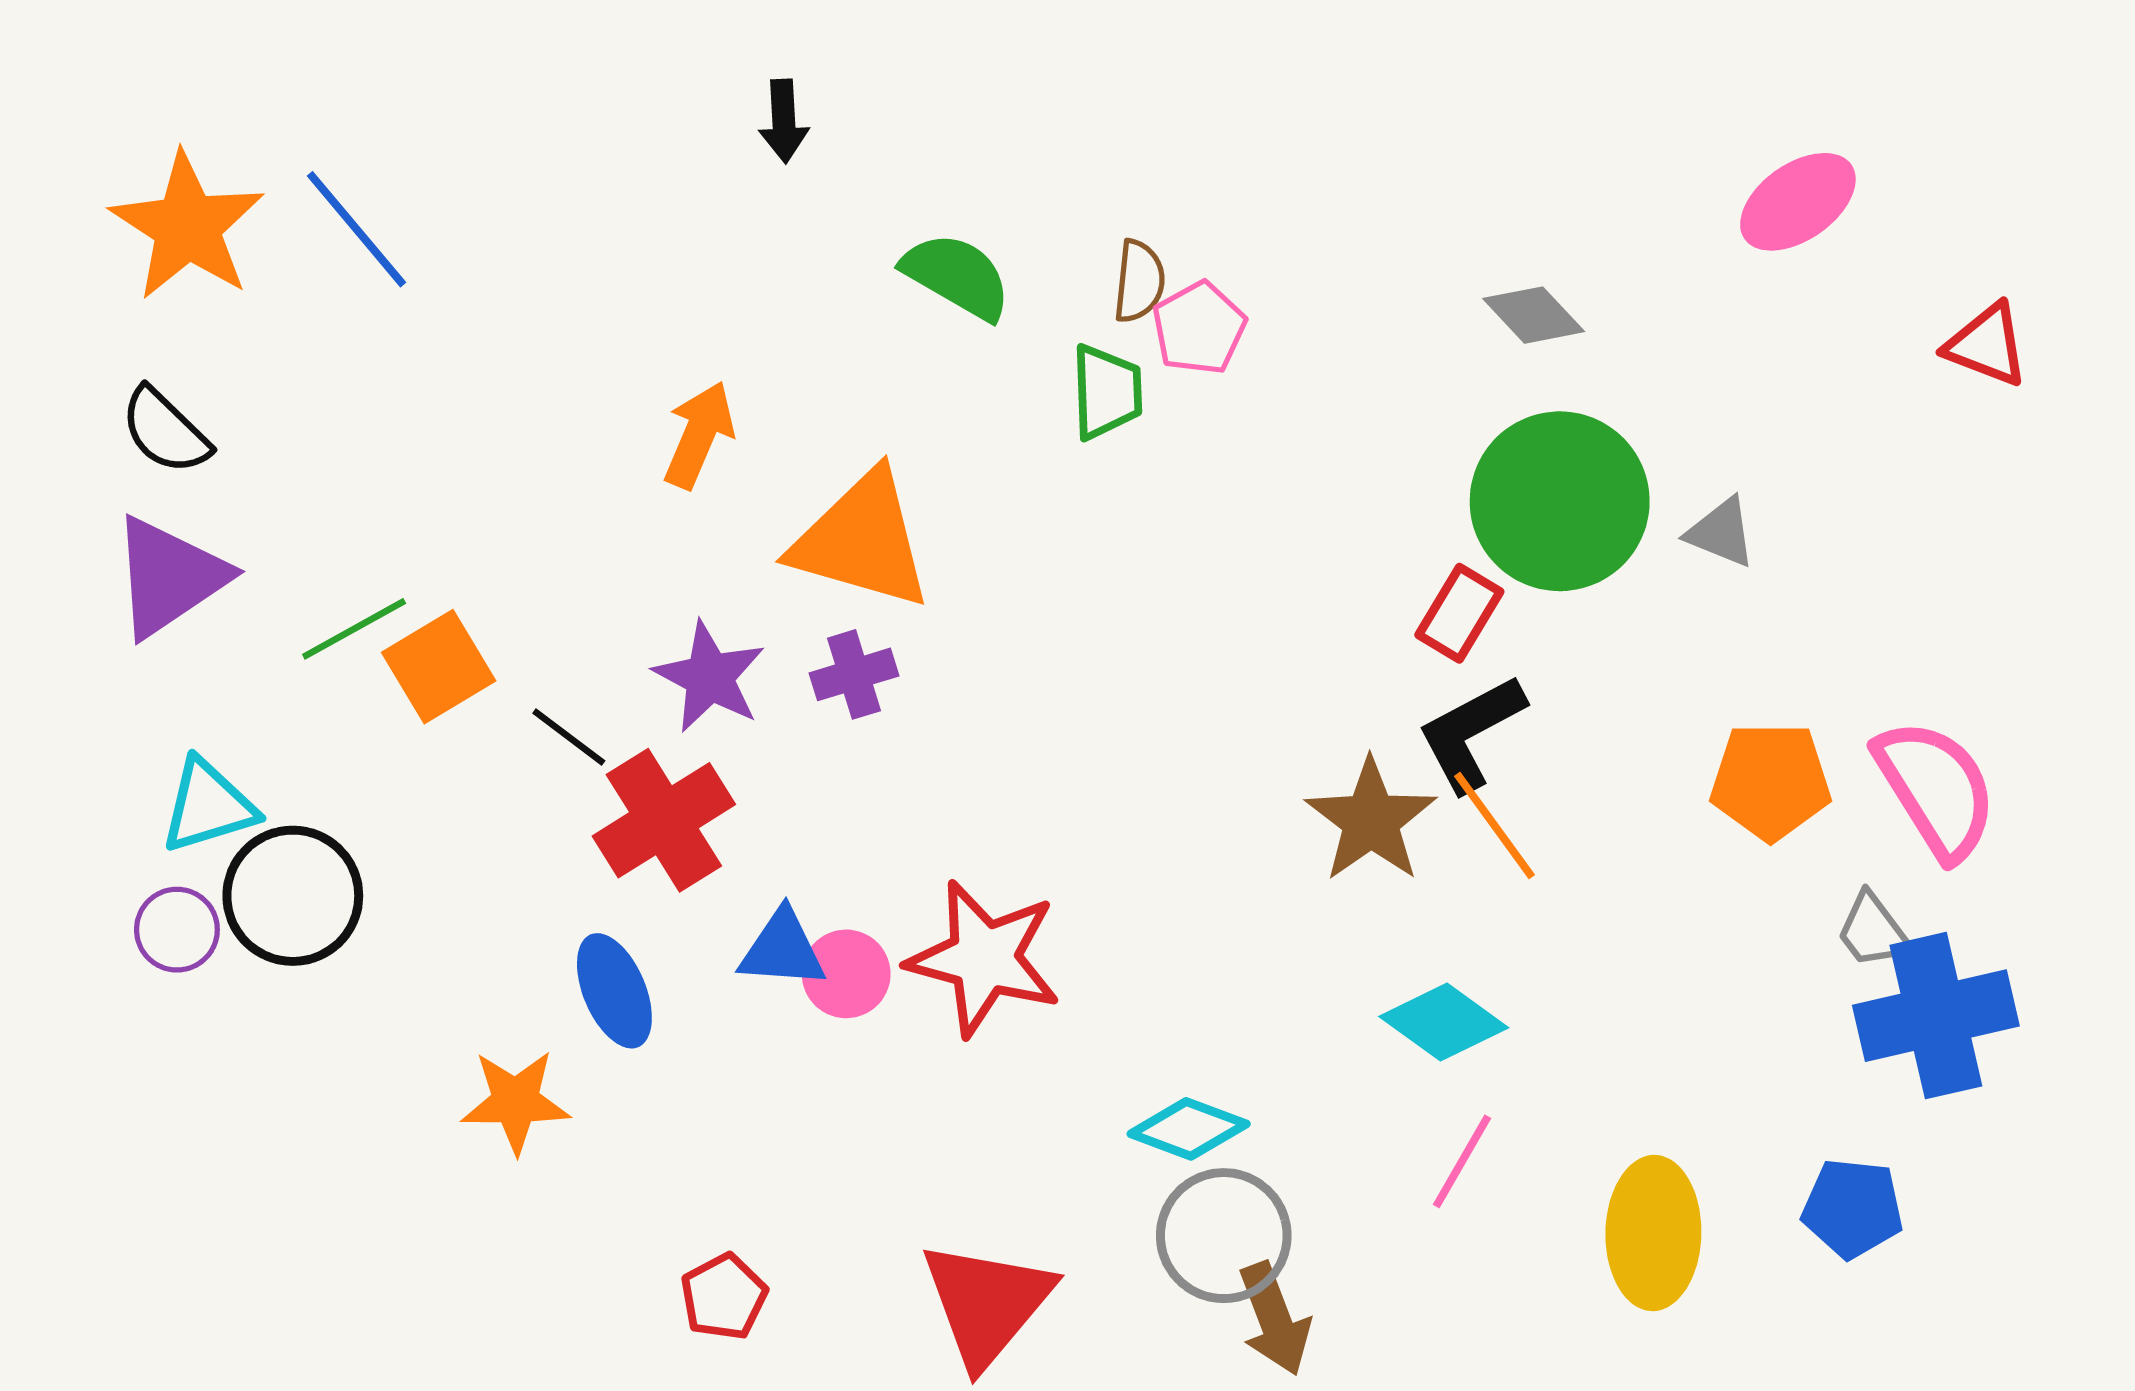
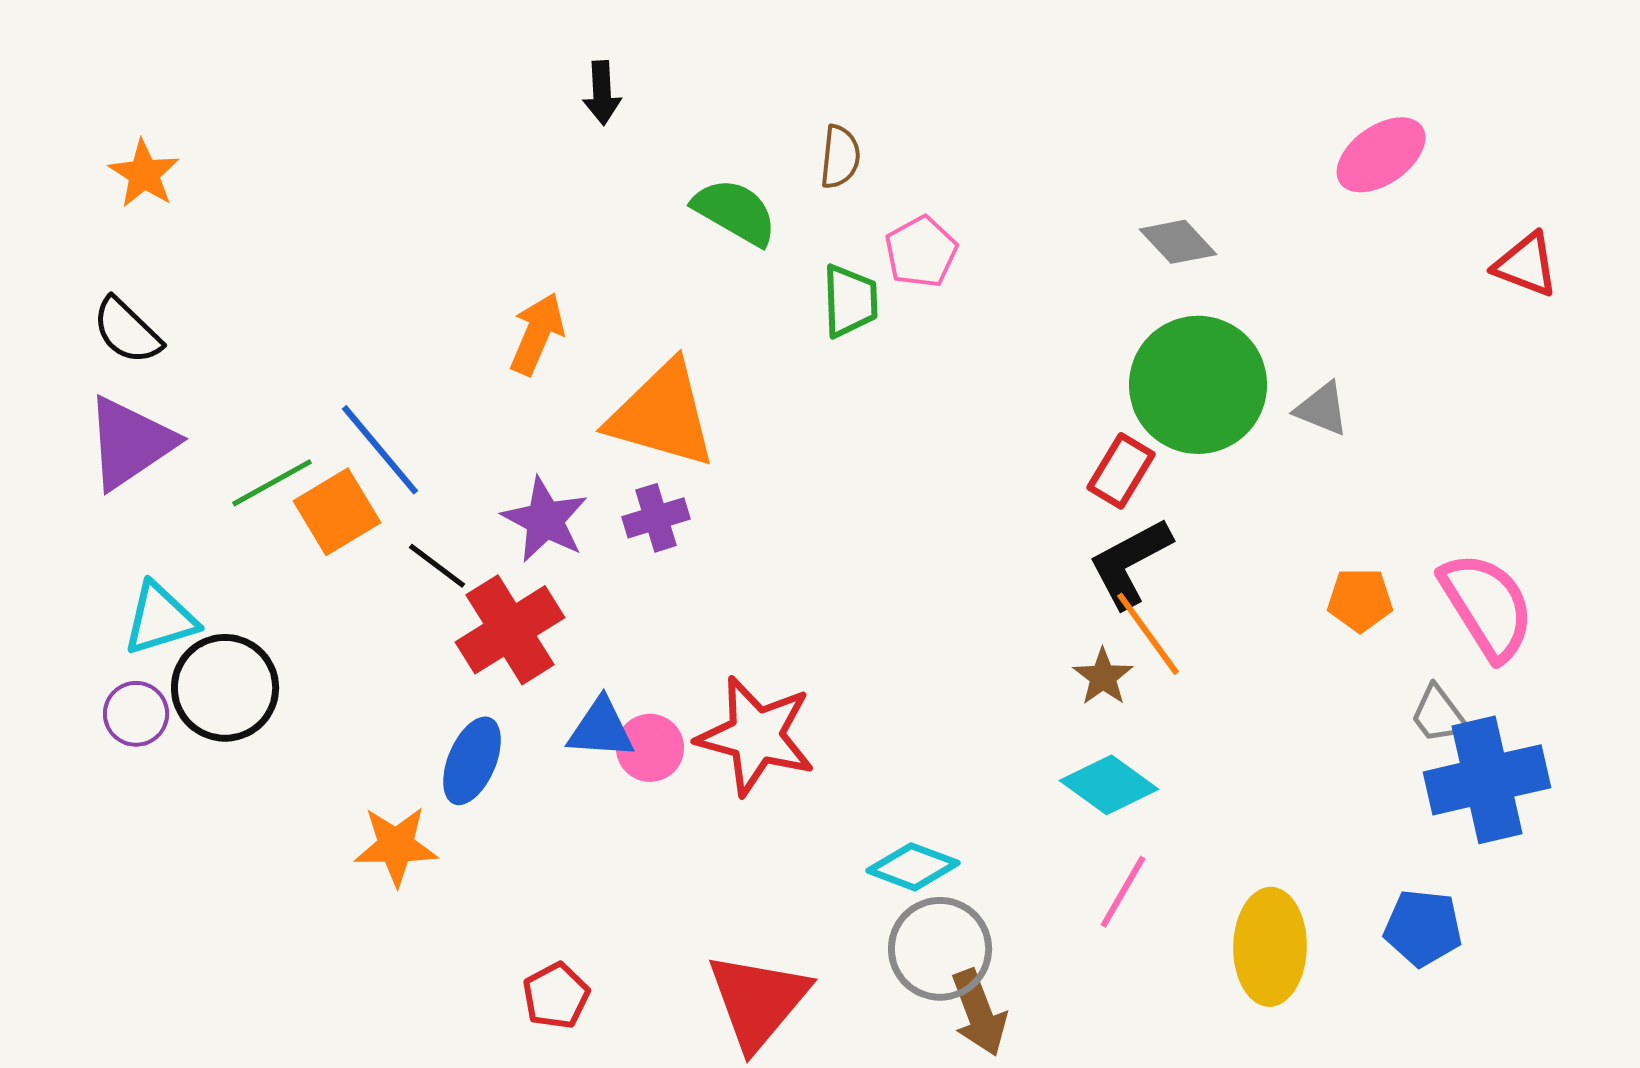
orange star: (187, 227) -> (144, 174), size x0.6
blue line: (357, 229) -> (380, 450), moved
brown semicircle: (1139, 281) -> (840, 157), moved
orange pentagon: (1771, 781) -> (1360, 600), size x0.7
brown star: (1371, 820) -> (1103, 677), moved, size x0.6
blue ellipse: (614, 991) -> (472, 761), turned 46

